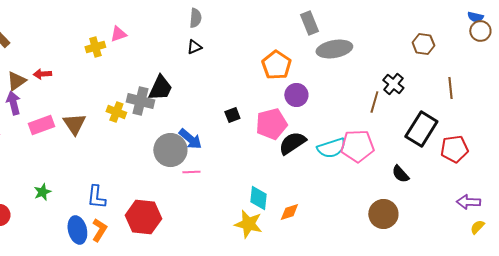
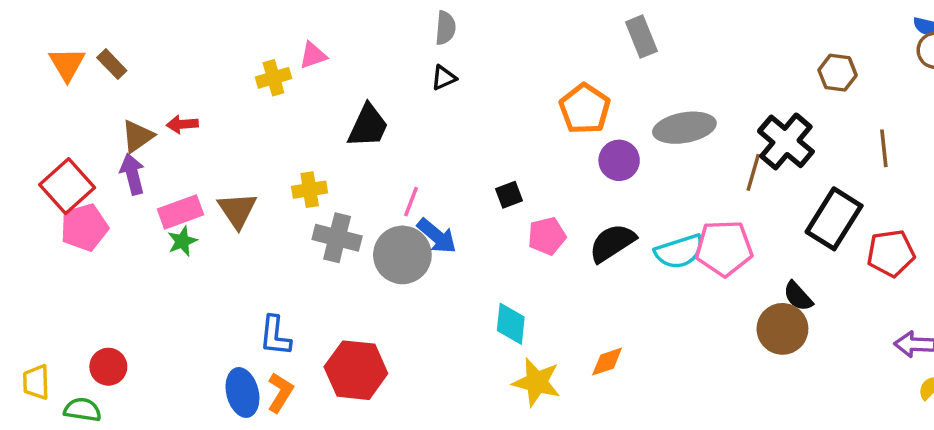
gray ellipse: (334, 49) -> (684, 128), moved
black cross: (393, 84) -> (786, 141), size x1.5
black trapezoid: (160, 88) -> (368, 126), moved
gray cross: (140, 101) -> (337, 238), moved
yellow cross: (116, 112) -> (310, 190), turned -30
pink pentagon: (271, 124) -> (547, 236), moved, size x0.7
pink line: (191, 172) -> (411, 202), moved, turned -66
green star: (42, 192) -> (182, 241), moved
cyan diamond: (258, 198) -> (511, 324), moved
brown circle: (383, 214) -> (782, 329), moved

